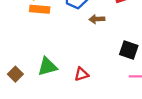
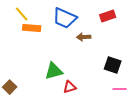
green triangle: (47, 66) -> (54, 71), moved

